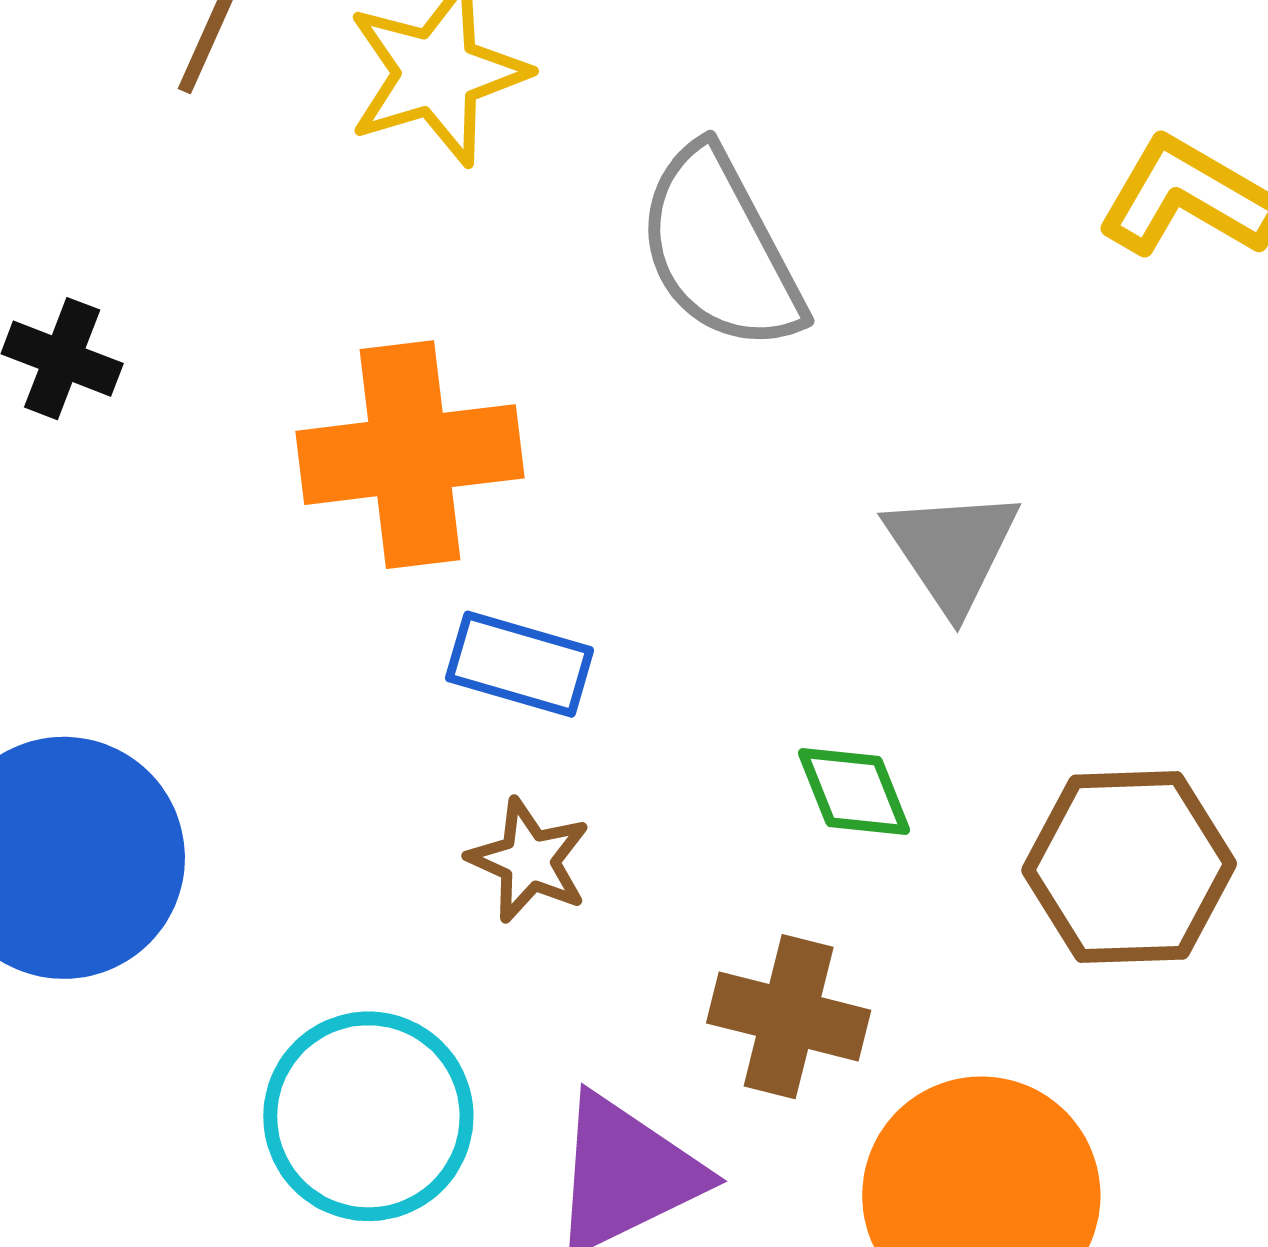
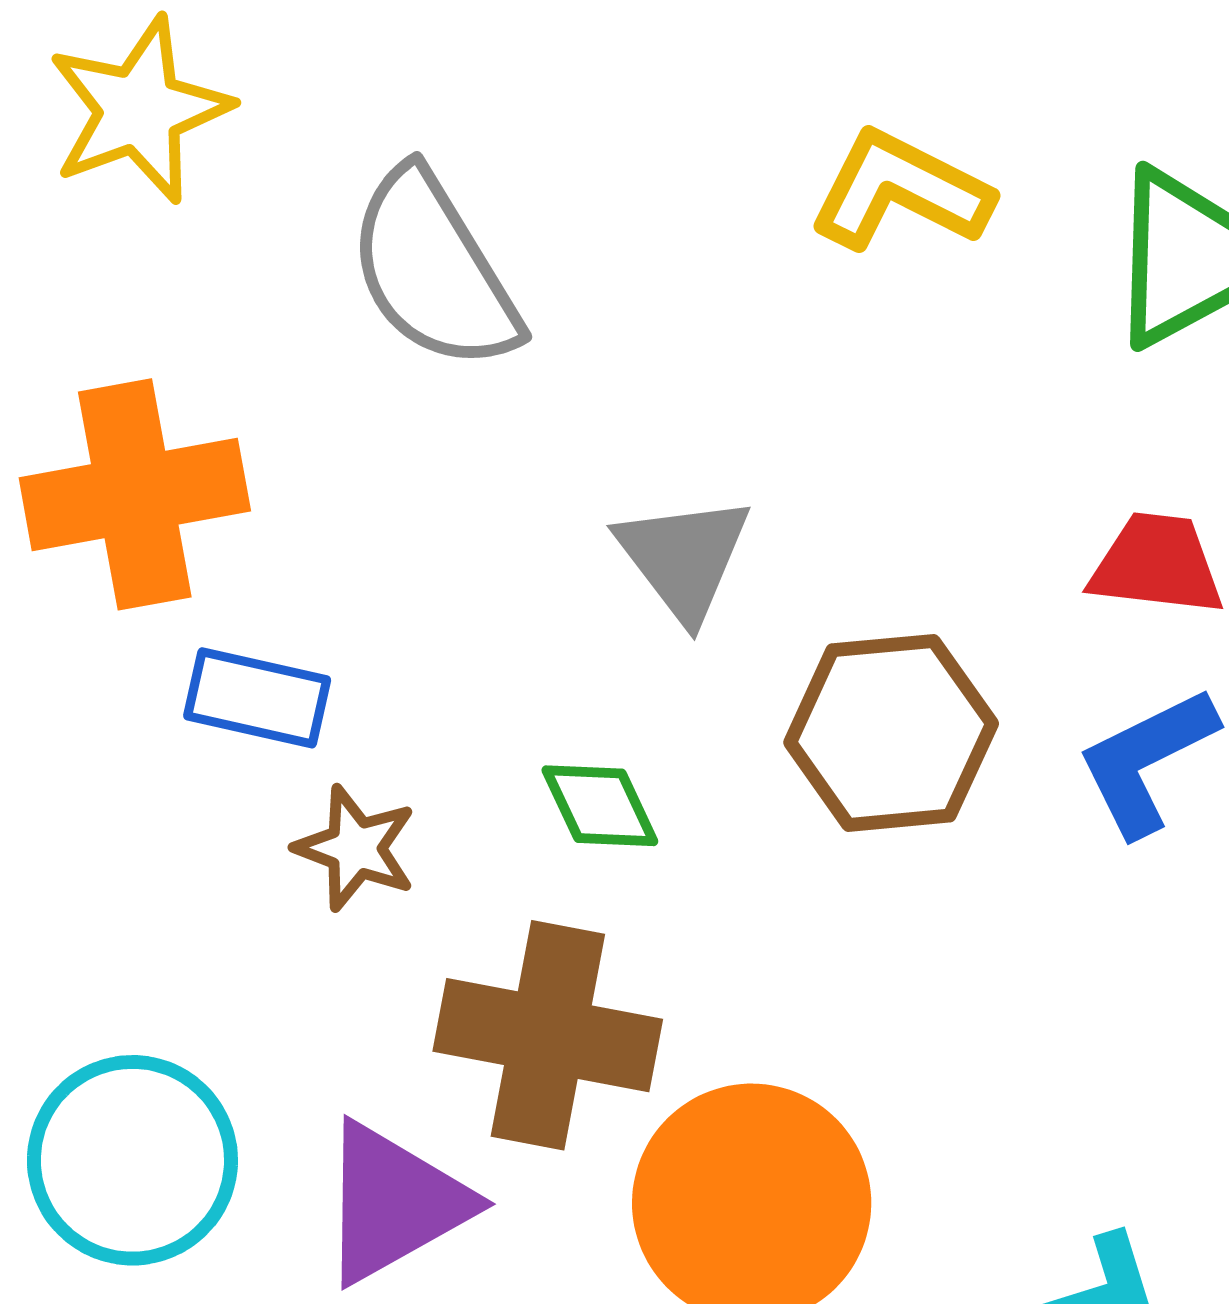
brown star: (529, 860) -> (356, 848), moved
brown hexagon: (1129, 867) -> (891, 733), moved
brown cross: (789, 1017) -> (548, 1035), size x1.4

